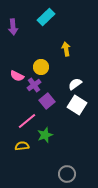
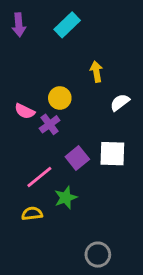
purple arrow: (13, 27) -> (19, 25), moved
white semicircle: (75, 84) -> (120, 102), moved
purple square: (47, 101) -> (77, 158), moved
white square: (77, 105) -> (112, 154), turned -30

